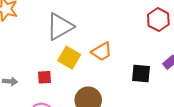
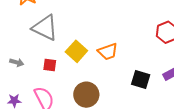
gray triangle: (60, 26) -> (45, 28), moved, turned 44

